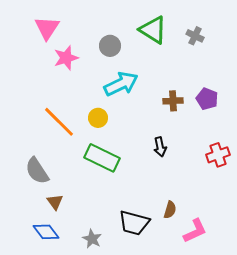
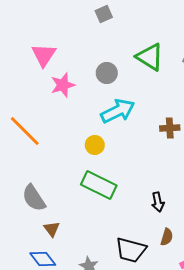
orange line: (59, 122) -> (25, 131), moved
black arrow: (160, 147) -> (158, 202), moved

